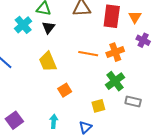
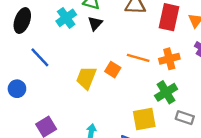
yellow trapezoid: (48, 62) -> (86, 78), moved, turned 40
orange square: (65, 90) -> (113, 70), moved, turned -32
yellow square: (98, 106) -> (144, 119), size x1.5

